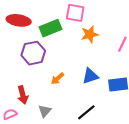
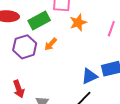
blue triangle: (90, 76) -> (89, 76), moved
orange arrow: (58, 78) -> (51, 44), moved

